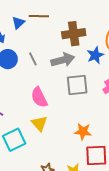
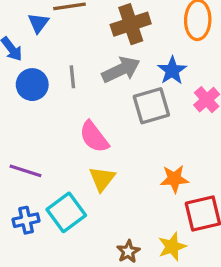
blue star: (95, 55) -> (172, 71), moved
gray line: (33, 59) -> (72, 77), turned 32
yellow triangle: (39, 123) -> (102, 179), turned 30

